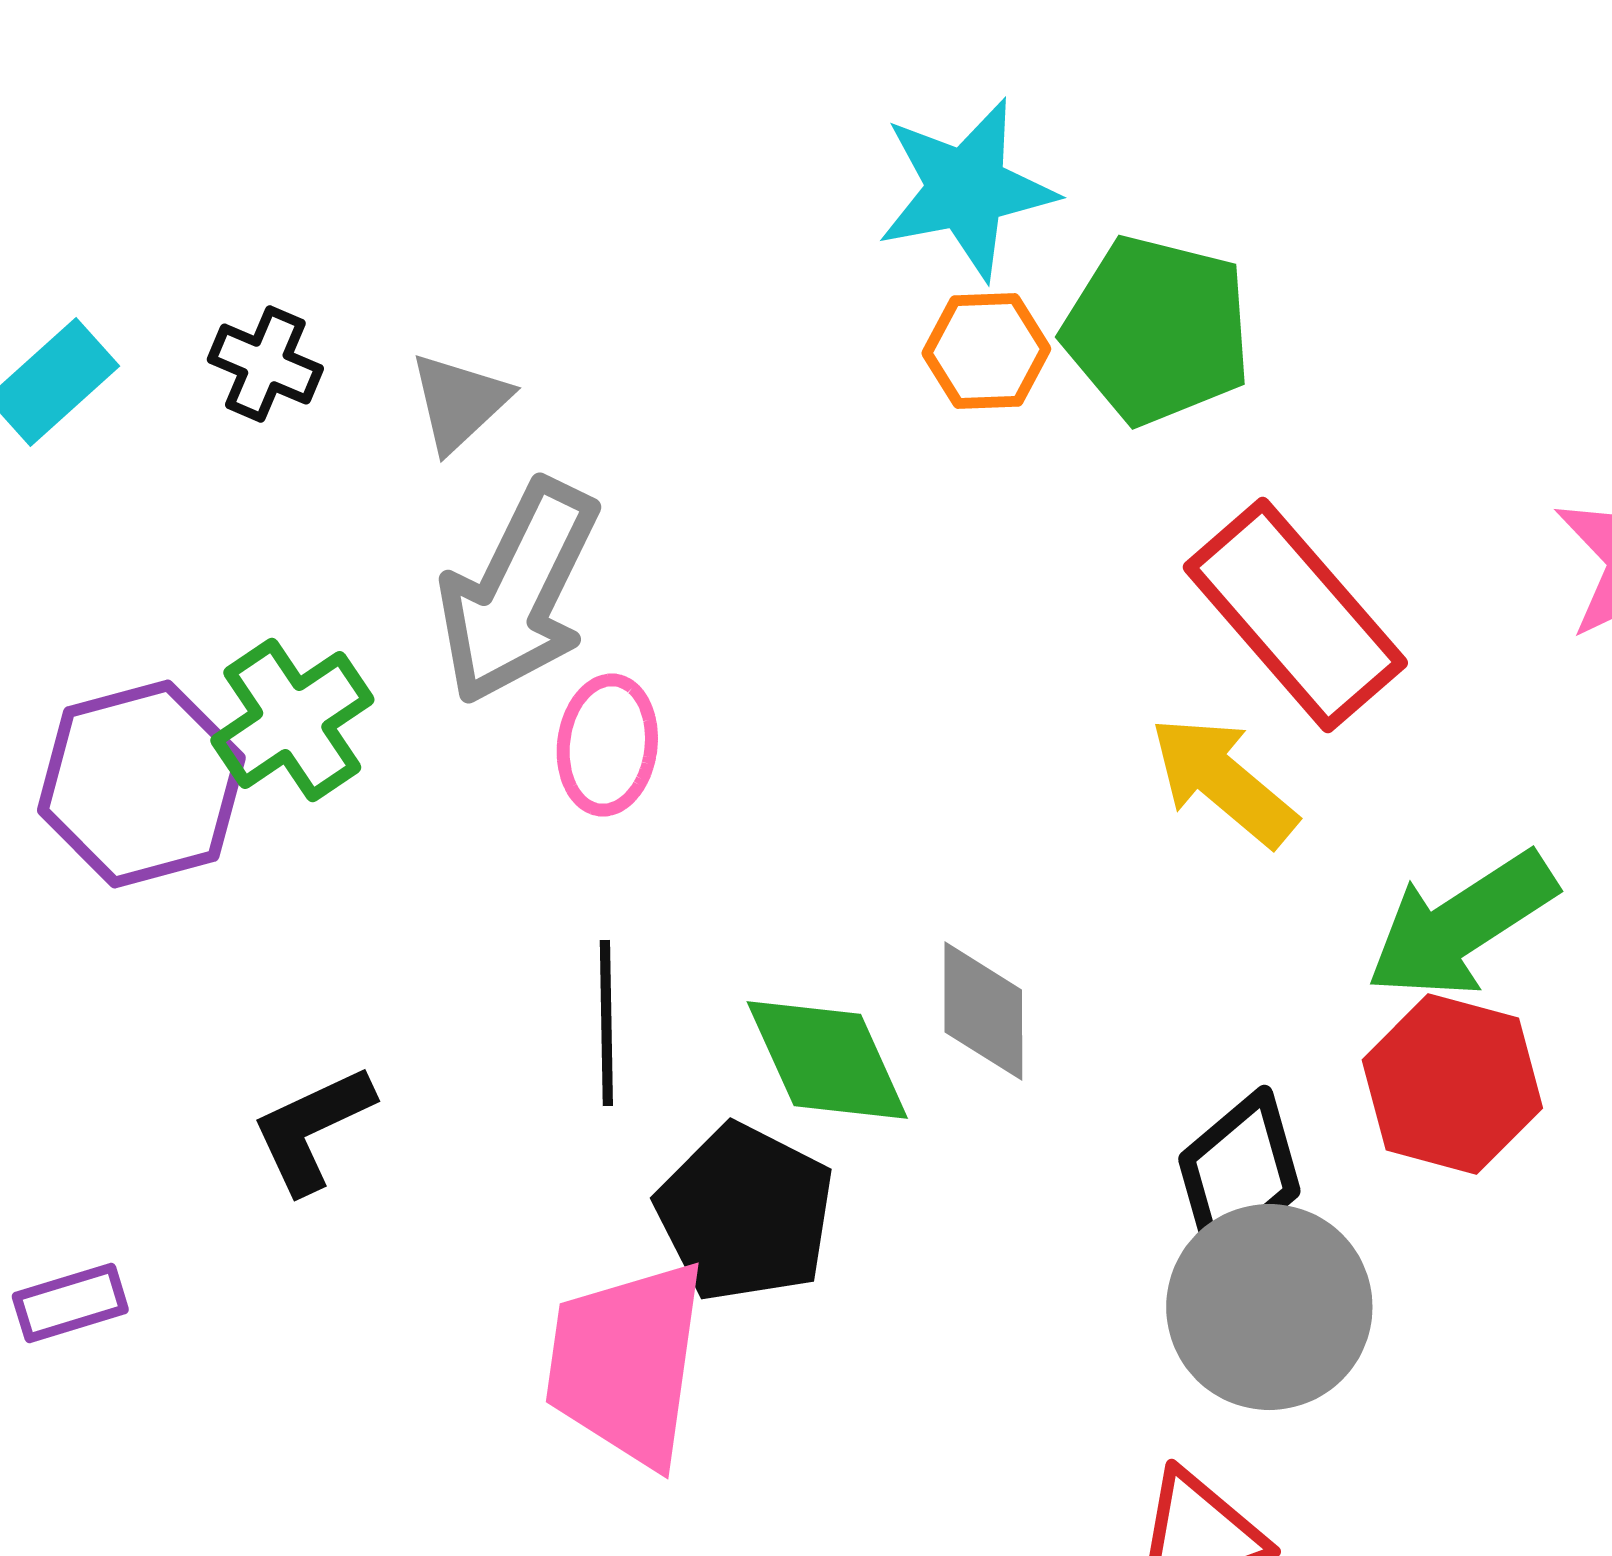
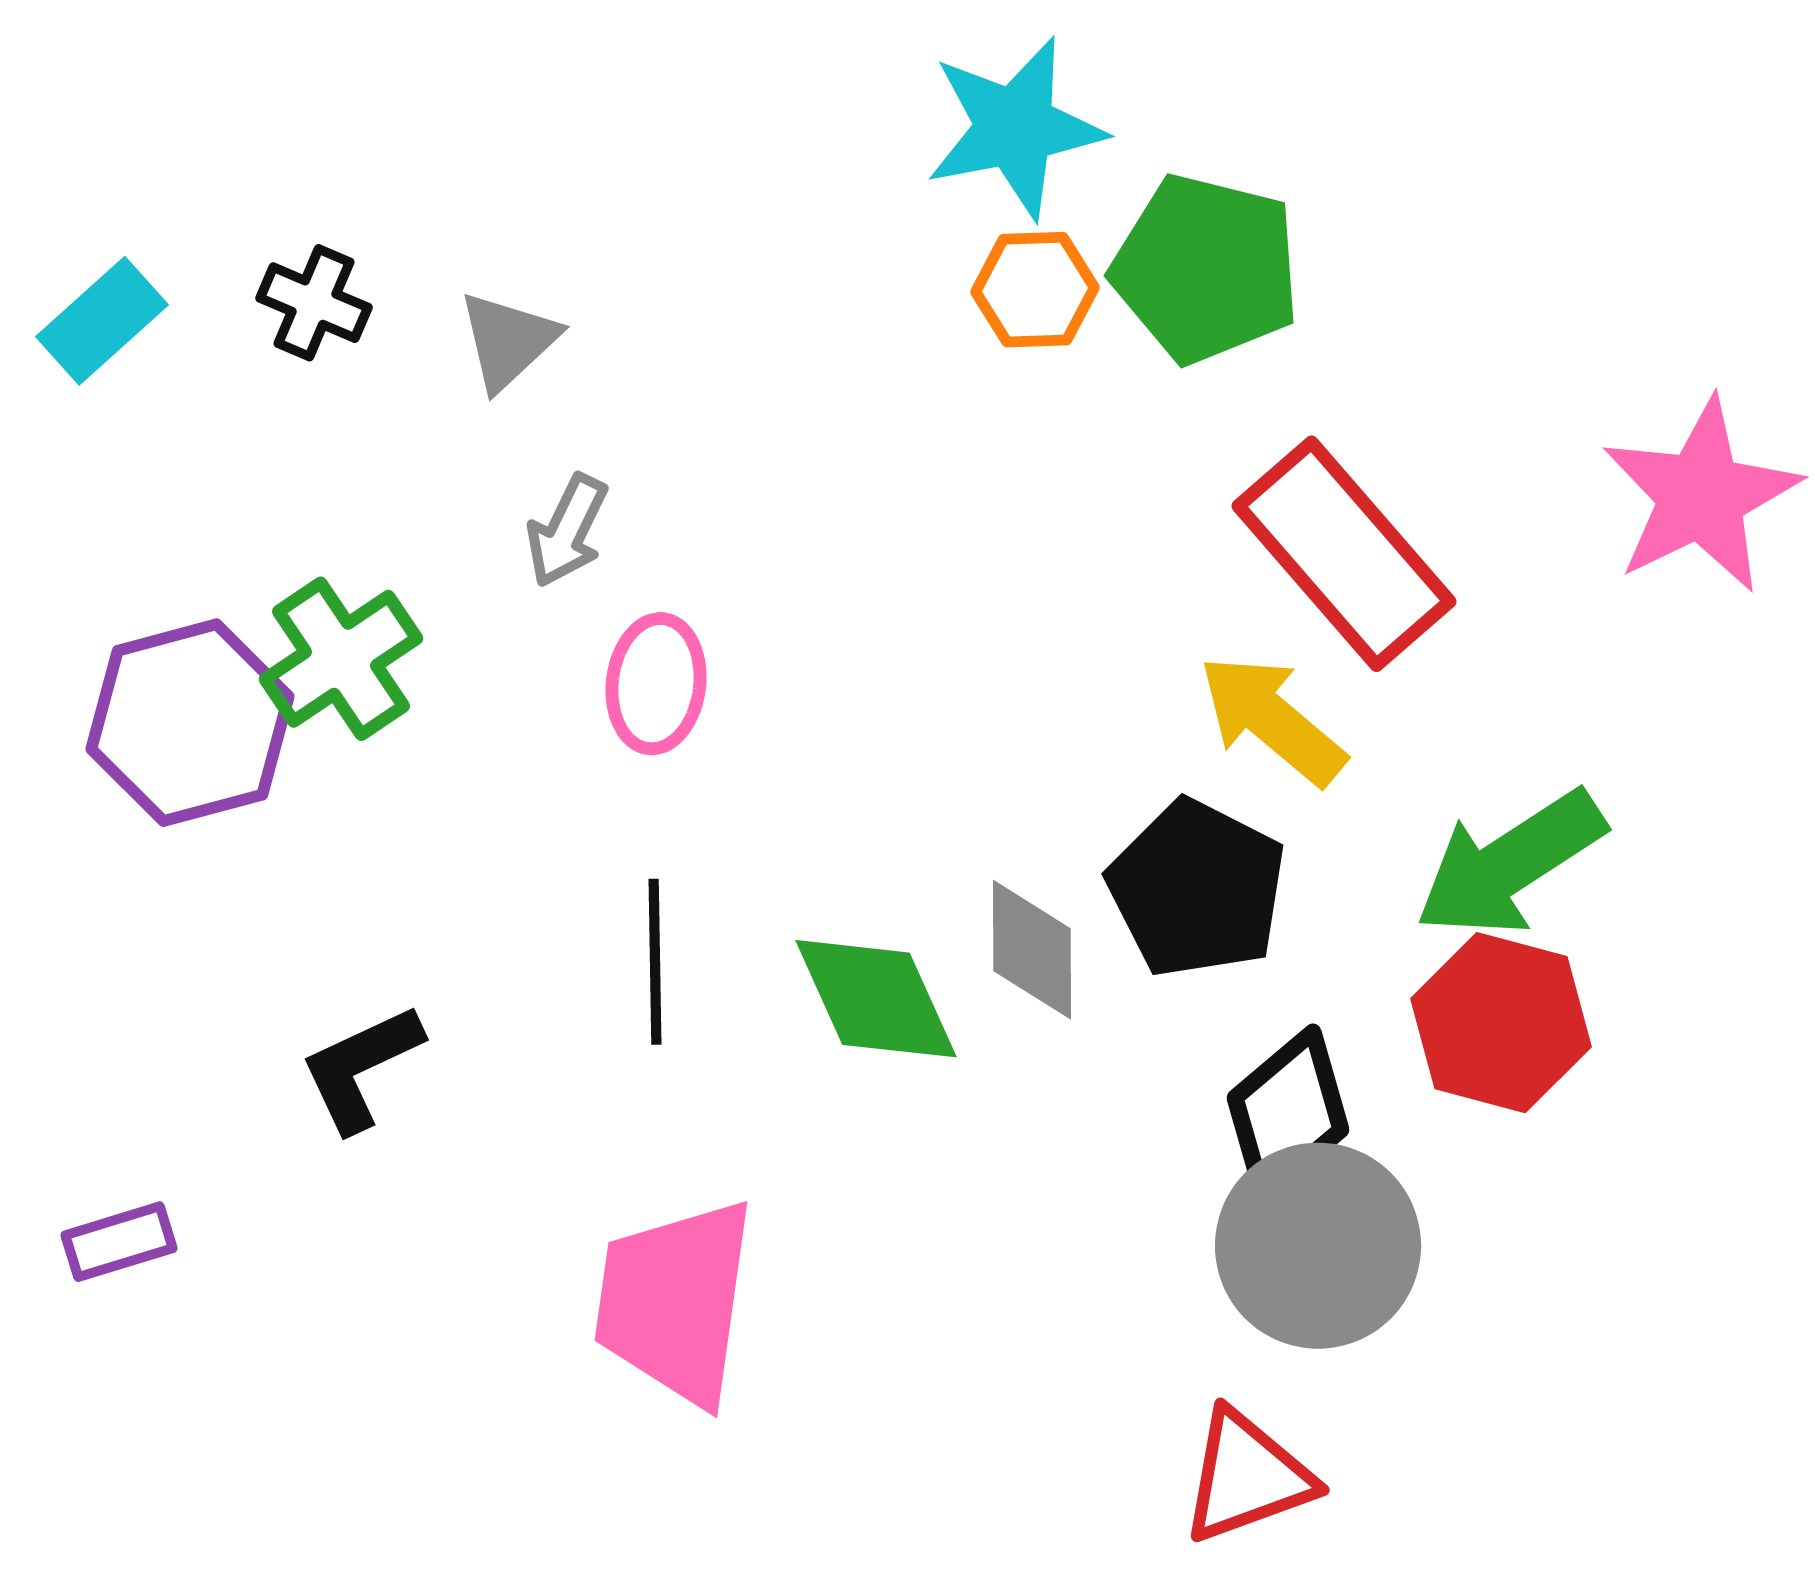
gray arrow: (518, 592) -> (567, 531), size x0.5
black pentagon: (745, 1213) -> (1197, 889), moved

